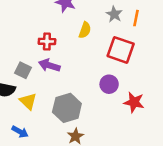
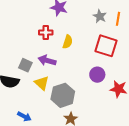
yellow semicircle: (85, 30) -> (68, 42), moved
red cross: (47, 41) -> (46, 33), moved
yellow triangle: (28, 101) -> (42, 83), moved

